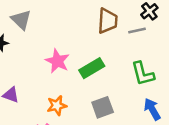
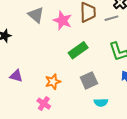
gray triangle: (21, 20) -> (36, 15), moved
pink star: (57, 61) -> (62, 21), moved

